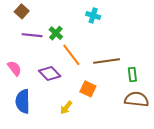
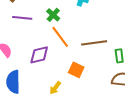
green cross: (56, 33) -> (53, 15), moved
purple diamond: (50, 73) -> (39, 55), turned -60

